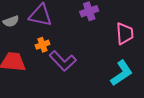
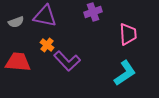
orange cross: (42, 45) -> (47, 45), turned -32

